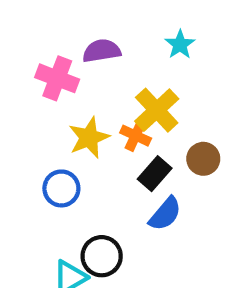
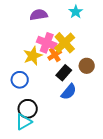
pink cross: (57, 78) -> (47, 43), moved
orange cross: (136, 136) -> (55, 55), turned 32
black circle: (102, 256) -> (28, 109), moved

